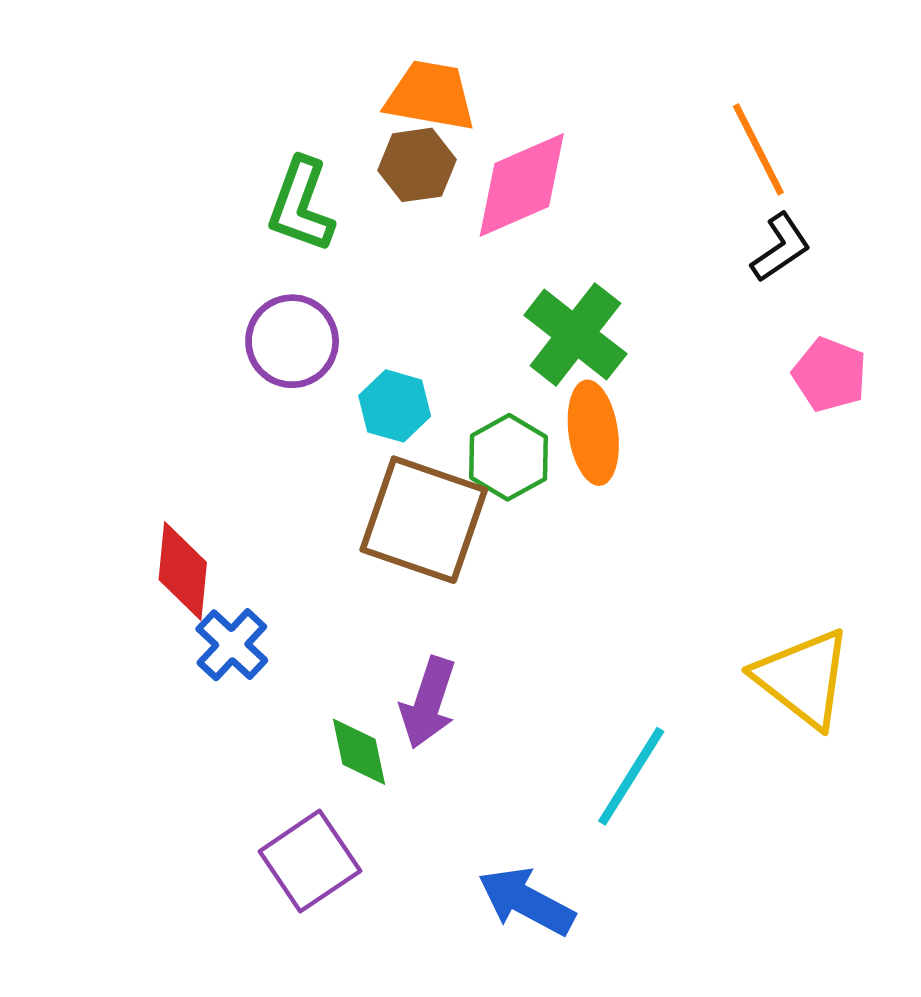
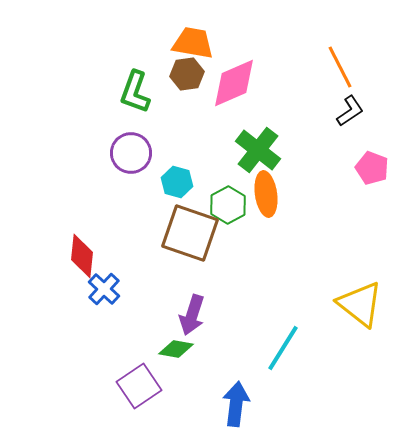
green diamond: (359, 752) -> (176, 349), moved, turned -68
blue arrow: (526, 901) -> (236, 404), turned 69

